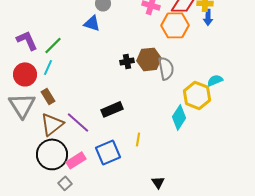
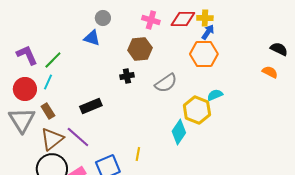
blue arrow: (208, 17) -> (208, 32), turned -147
orange hexagon: (175, 25) -> (204, 54), moved
brown hexagon: (149, 59) -> (140, 49), moved
gray semicircle: (166, 68) -> (166, 83), turned 65
black rectangle: (112, 109) -> (91, 106), moved

